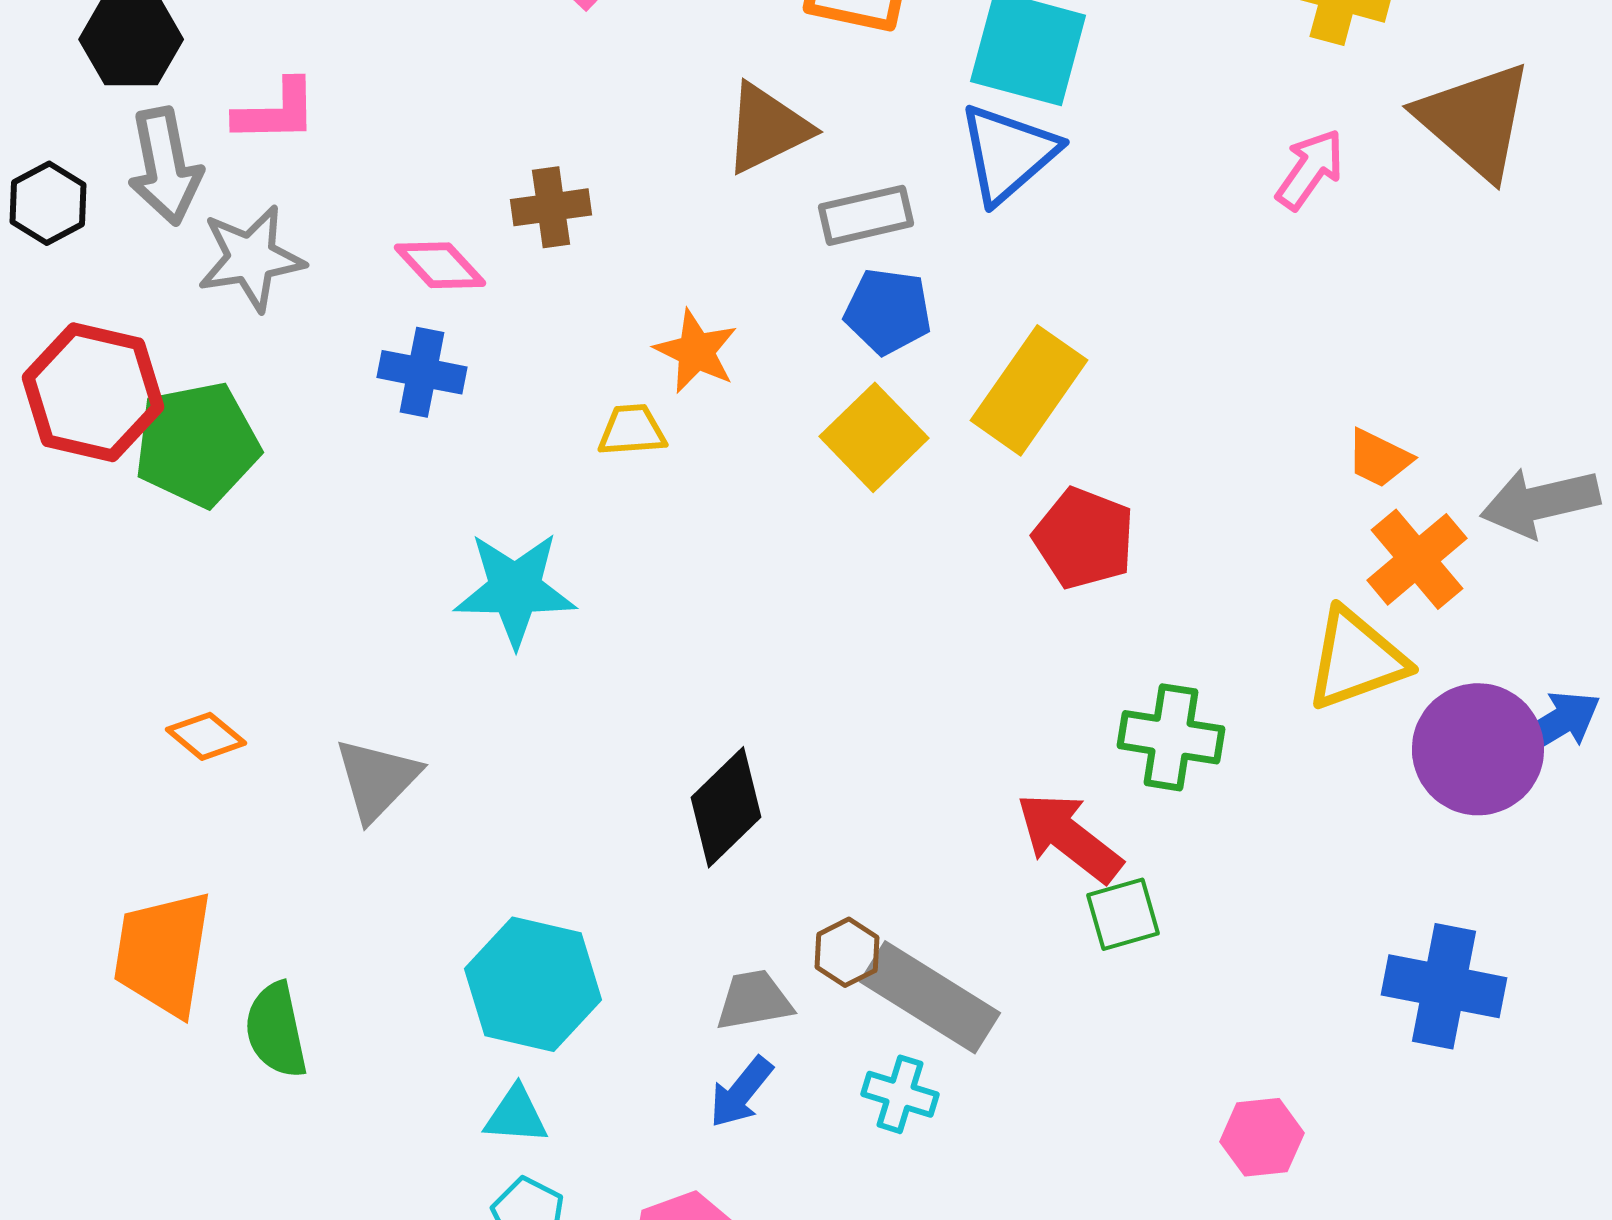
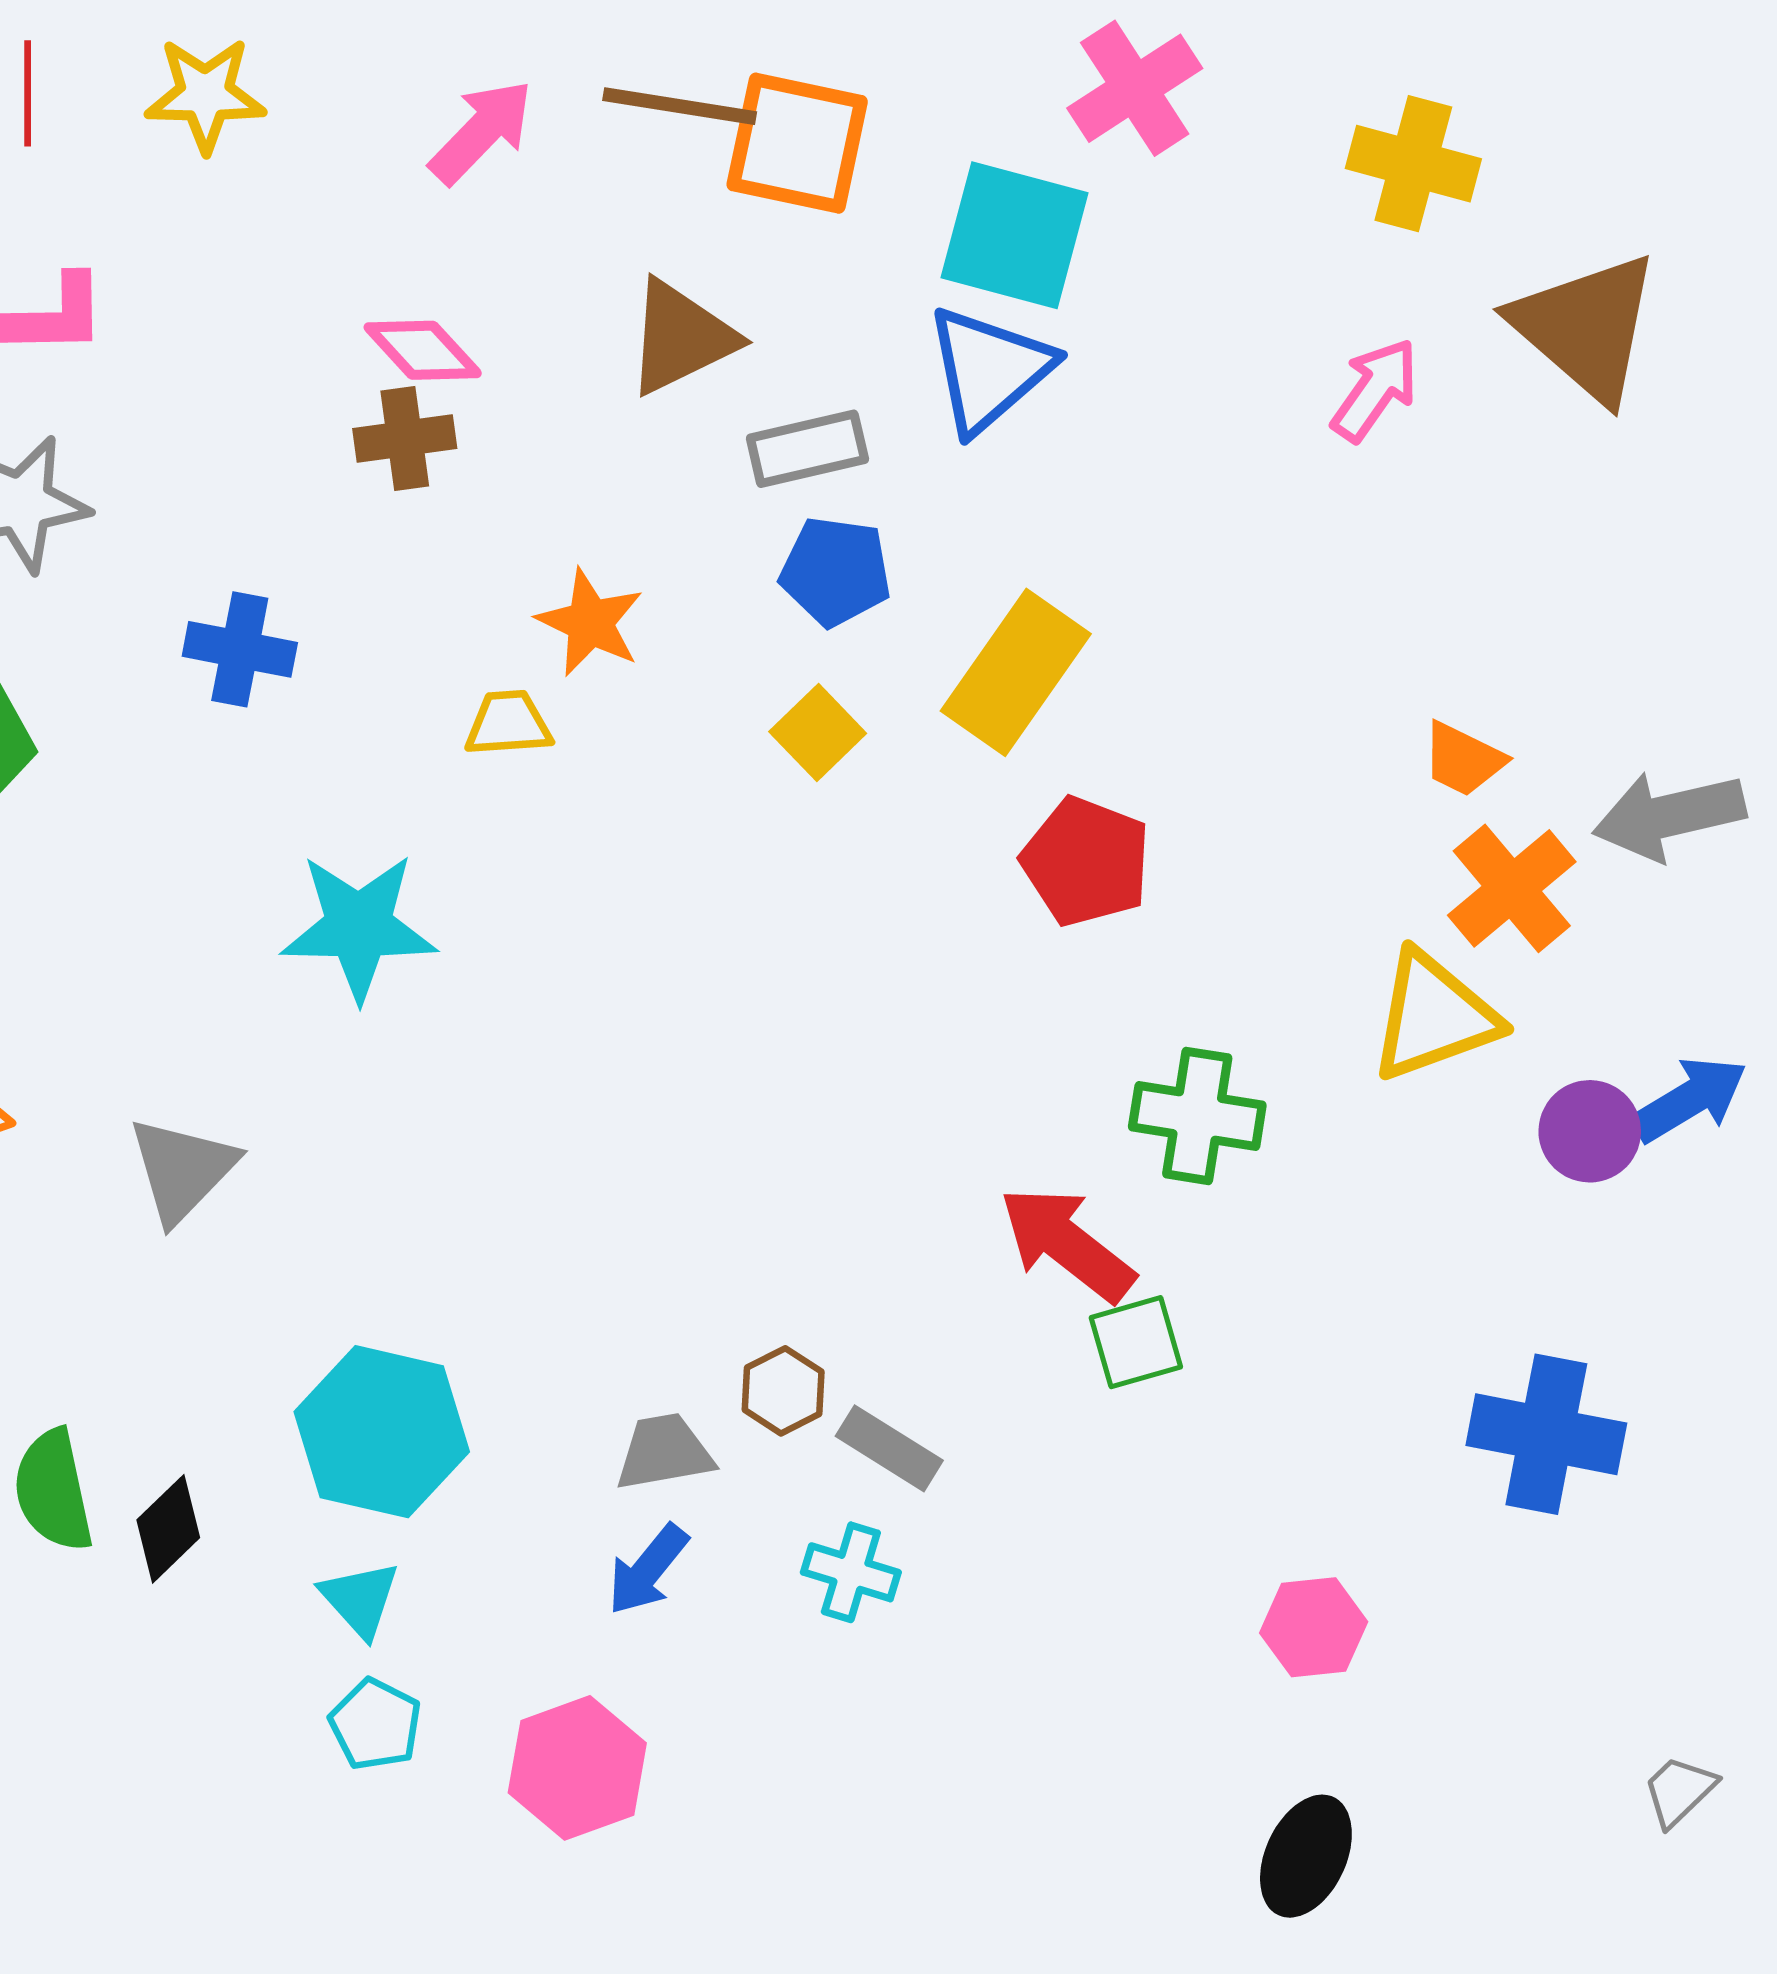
pink diamond: (440, 265) -> (423, 350), moved
yellow square: (874, 437) -> (818, 732), size x0.7
purple circle: (1478, 749) -> (1590, 1131), size x0.6
black diamond: (726, 807) -> (168, 1529), moved, size x0.7
gray rectangle: (930, 997) -> (889, 1448), size x0.6
cyan triangle: (516, 1115) -> (360, 1599), turned 44

